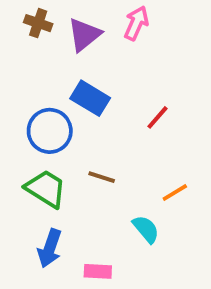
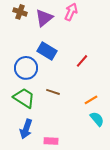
cyan semicircle: (146, 229) -> (97, 119), moved

